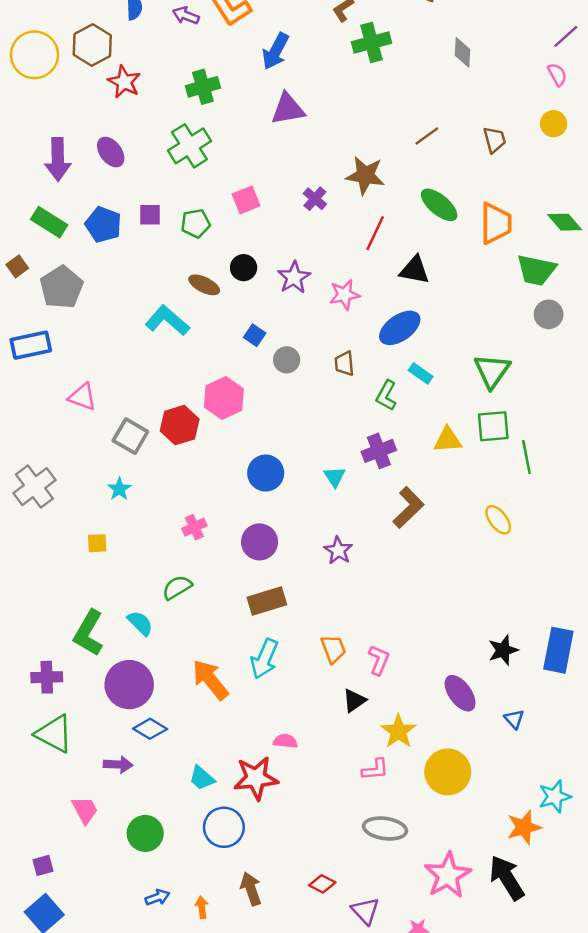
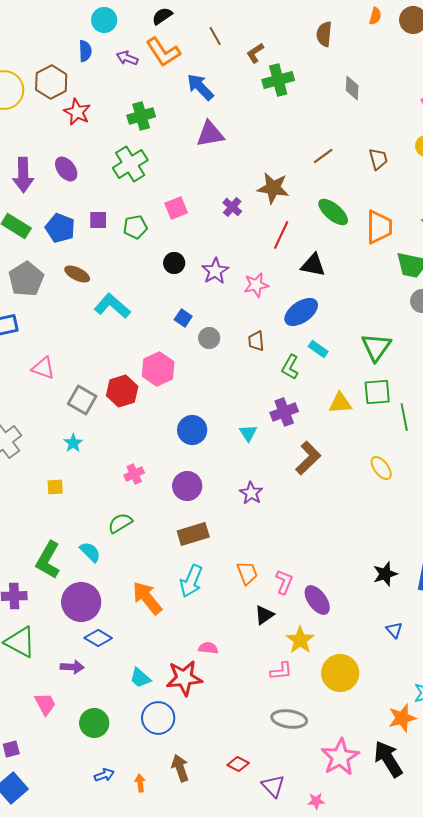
blue arrow: (276, 51) -> (200, 87), turned 108
brown ellipse: (204, 285) -> (77, 274), moved
purple ellipse: (460, 693) -> (317, 600), moved

